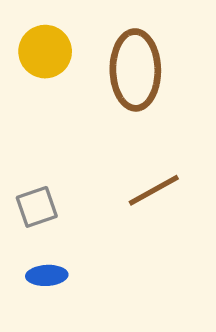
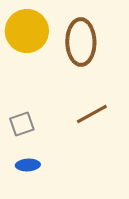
yellow circle: (45, 52) -> (27, 31), size x1.4

